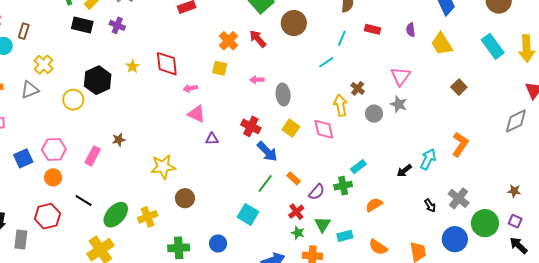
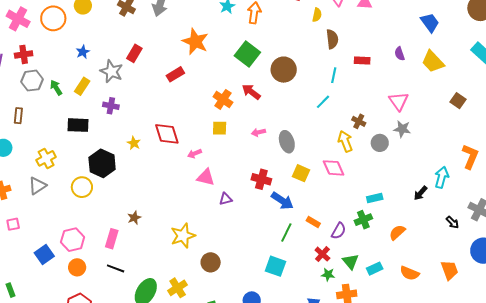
black rectangle: (82, 25) -> (78, 125), moved
brown rectangle: (24, 31) -> (18, 116), moved
yellow cross: (44, 65) -> (46, 158), turned 30
cyan rectangle: (358, 167) -> (375, 198), turned 35
black line: (84, 200) -> (116, 268), moved

